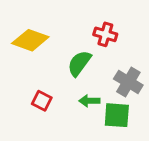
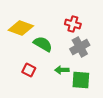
green semicircle: (79, 63) -> (43, 44), moved, turned 84
gray cross: (128, 82) -> (80, 47), moved, turned 30

